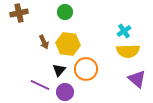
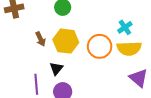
orange circle: (86, 69) -> (100, 46), moved
purple line: (40, 85) -> (36, 84), turned 60

